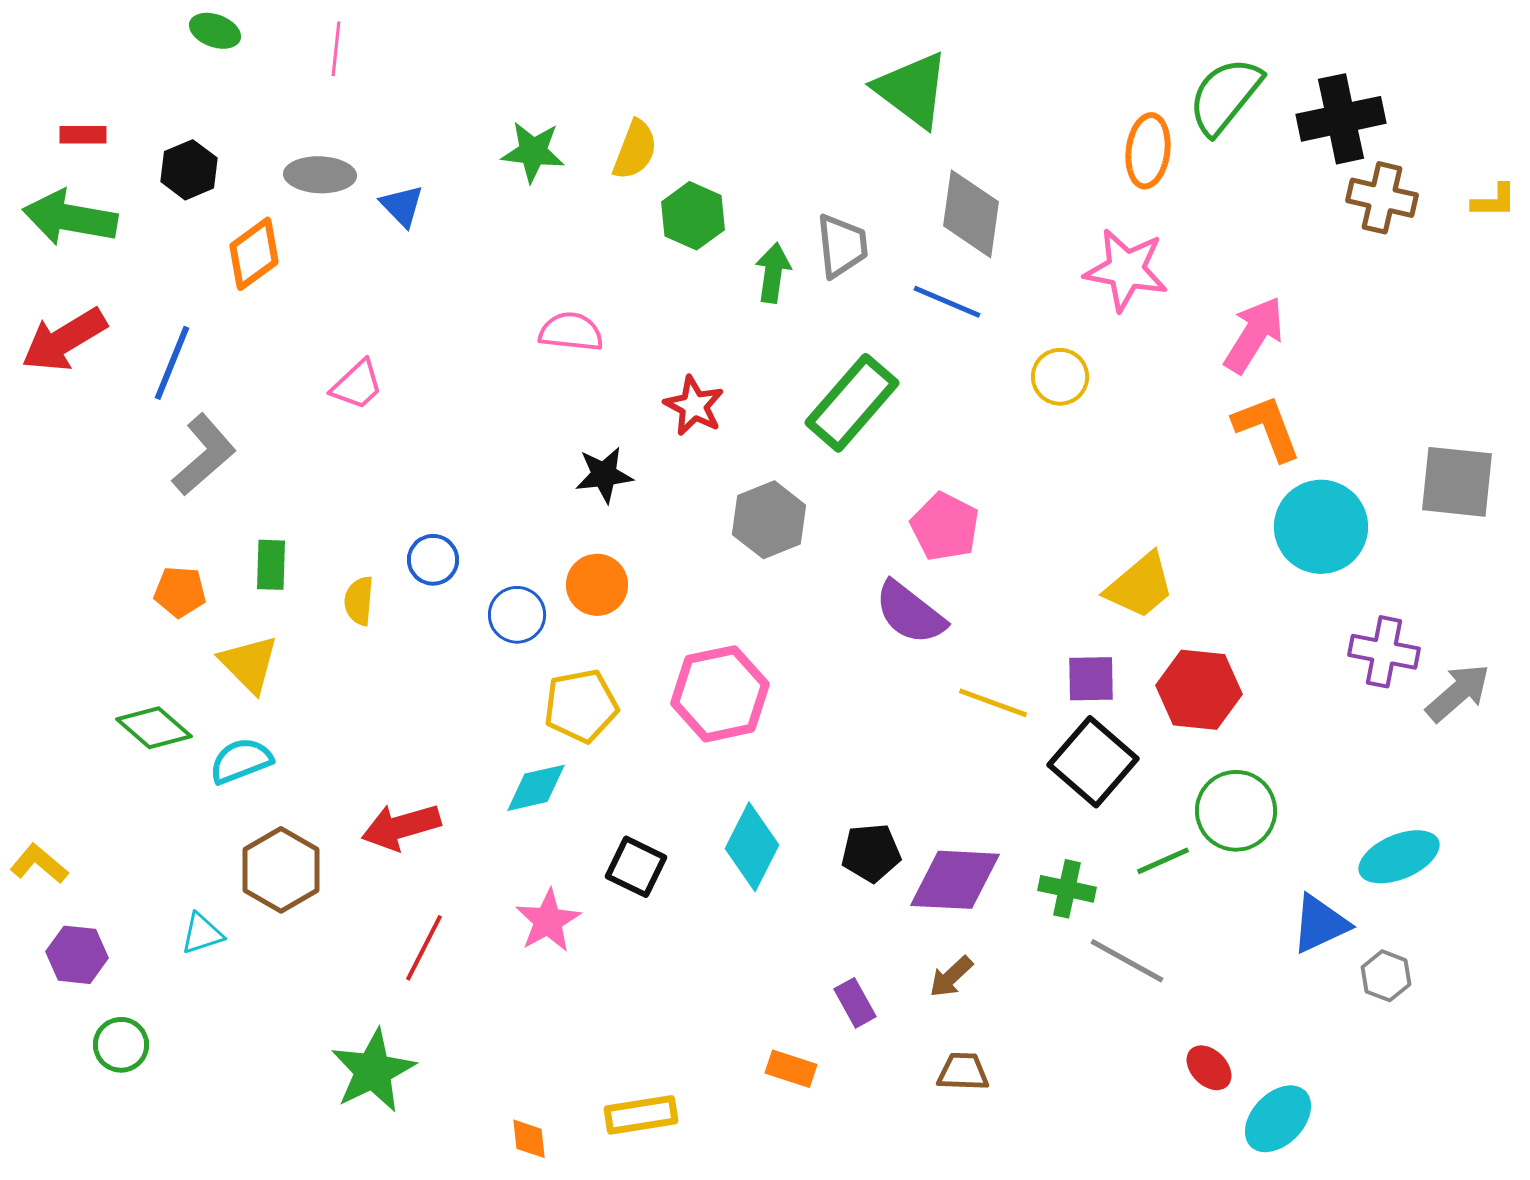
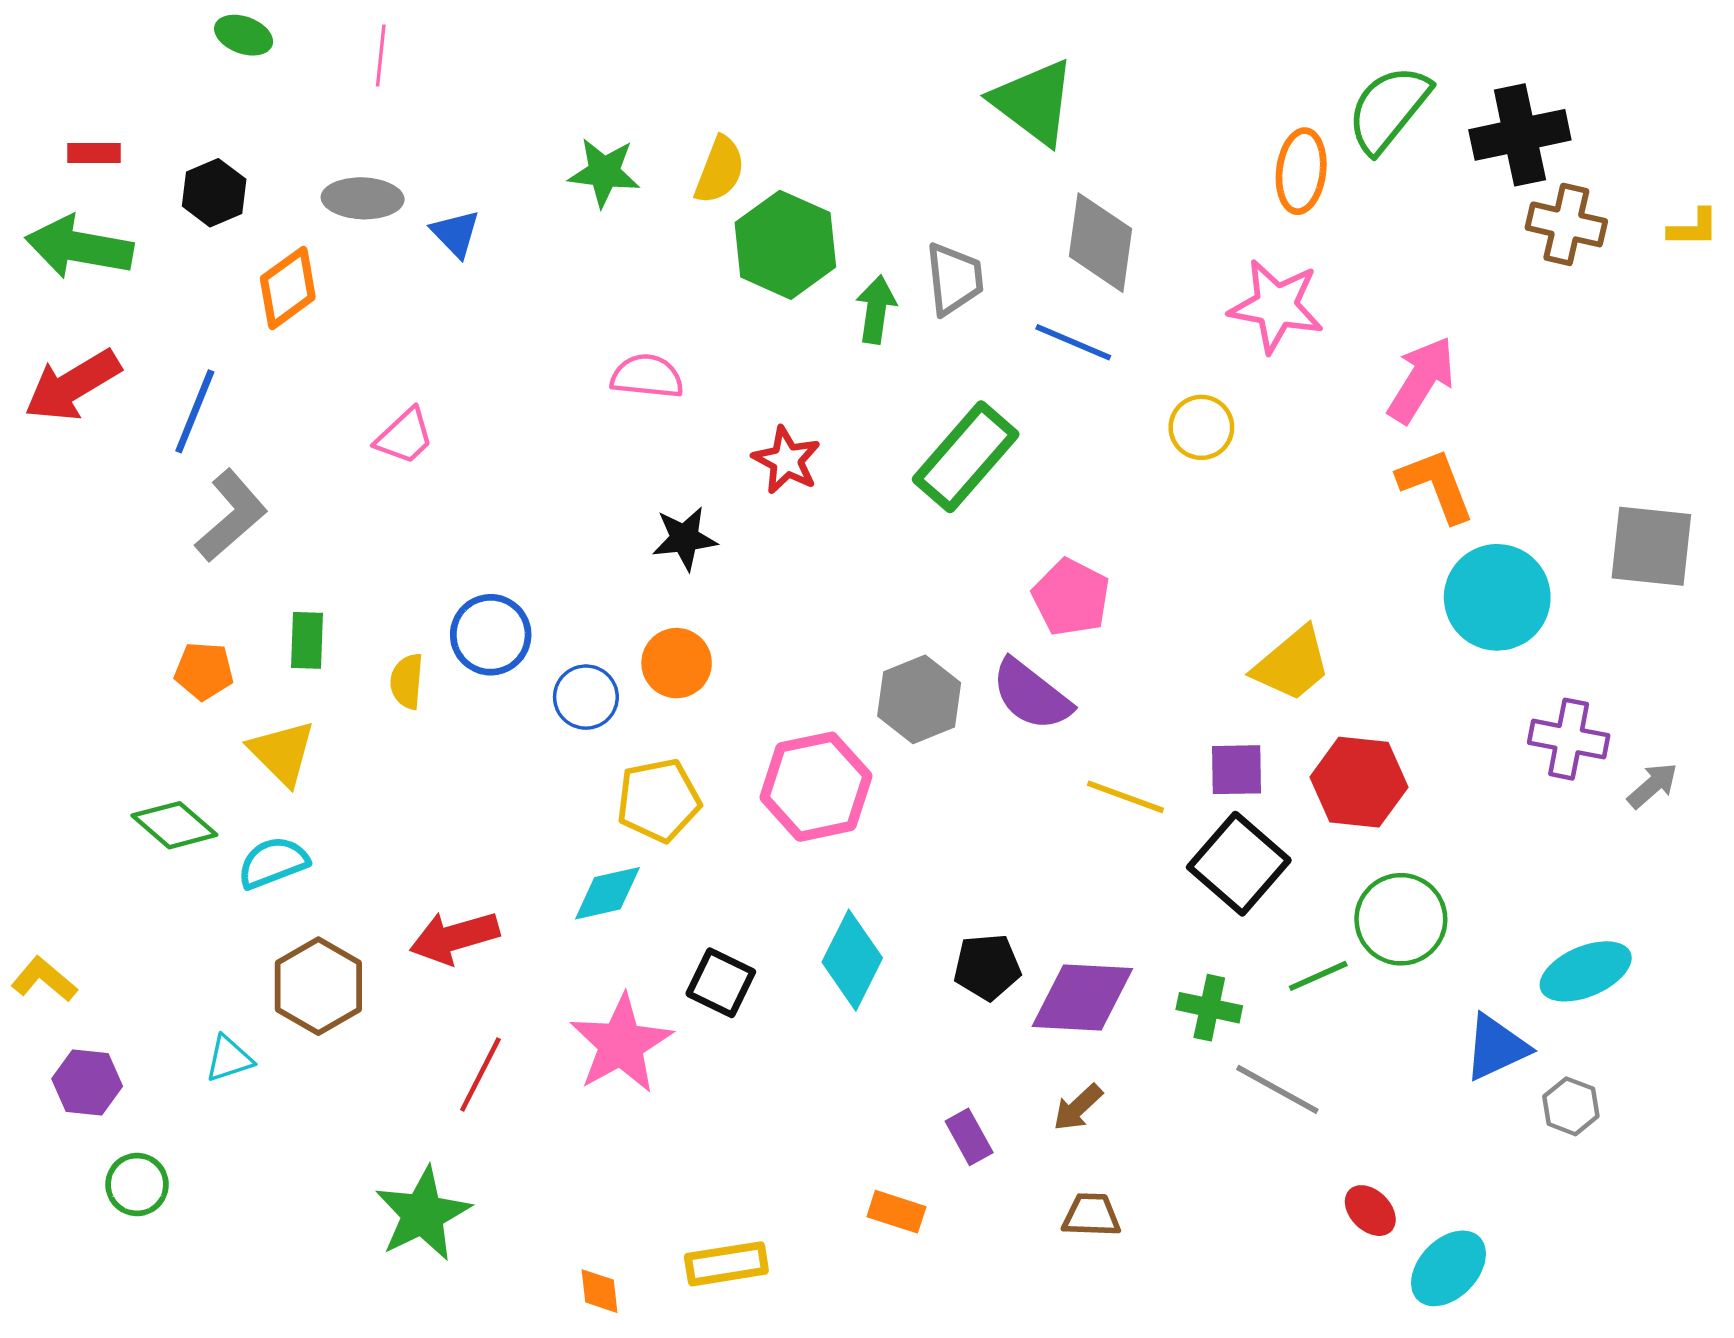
green hexagon: (693, 216) -> (785, 245), size x1.4
gray hexagon: (769, 520) -> (919, 699), moved
blue circle: (433, 560) -> (491, 635), size x1.4
gray arrow: (1458, 693) -> (1653, 786), size x0.7
pink star: (548, 921) -> (621, 1044), size x1.4

